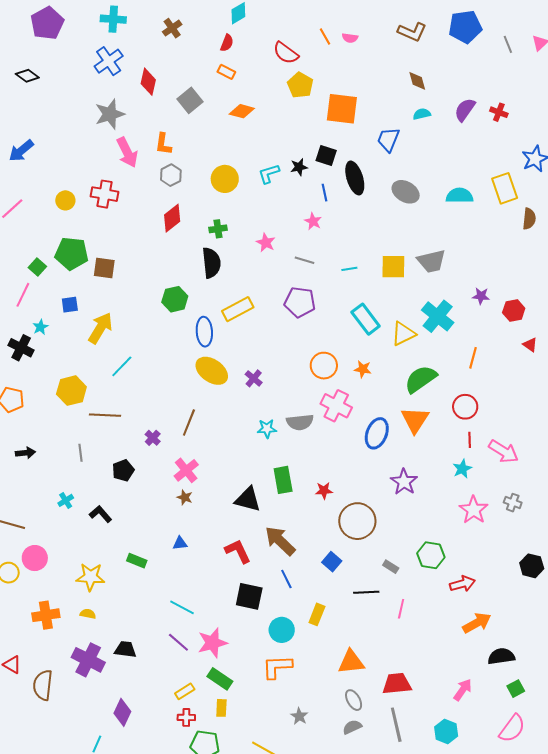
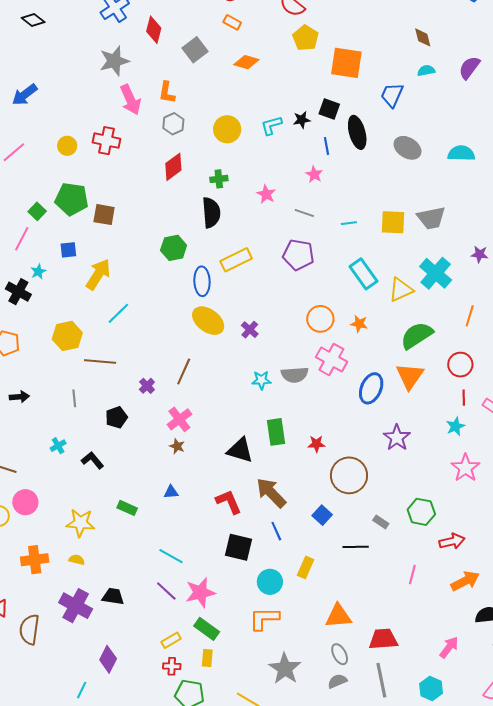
pink line: (401, 609) -> (412, 575), moved
gray star: (299, 716) -> (285, 669), size x1.8

